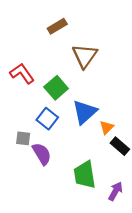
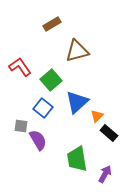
brown triangle: (85, 56) -> (77, 51), turned 40

